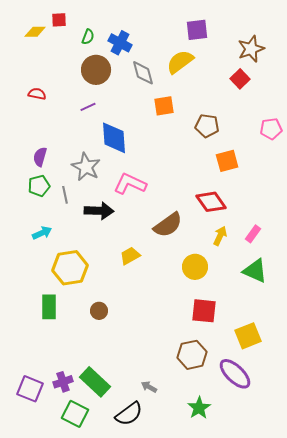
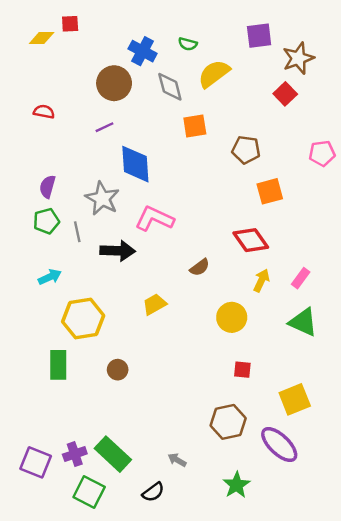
purple square: (197, 30) -> (259, 36), moved
green semicircle: (88, 37) -> (188, 44), moved, turned 84
brown semicircle: (168, 225) -> (200, 267), size x0.6
red square: (204, 311) -> (242, 370), size x0.6
black semicircle: (129, 414) -> (153, 492), size x0.7

